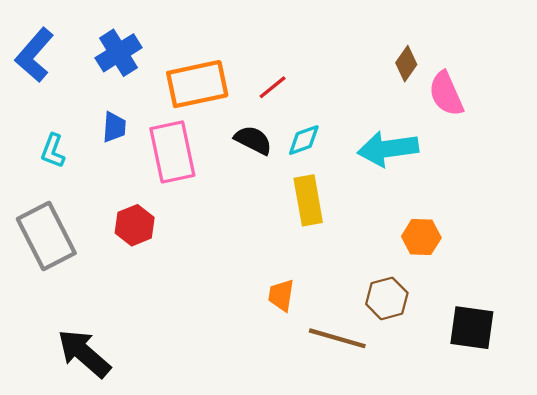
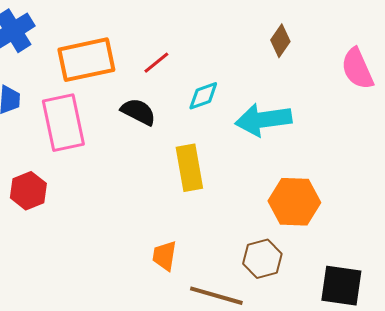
pink semicircle: (446, 94) -> (357, 69), moved
cyan diamond: (304, 140) -> (203, 96), moved
orange hexagon: (421, 237) -> (294, 202), size x1.4

